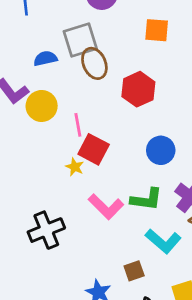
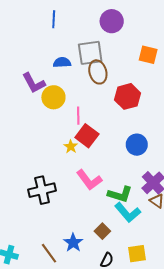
green L-shape: (146, 199) -> (120, 194), moved
brown square: (134, 271) -> (102, 231), turned -35

